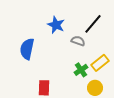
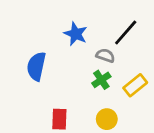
green cross: (81, 70) -> (101, 80), moved
yellow circle: (95, 88) -> (107, 119), moved

